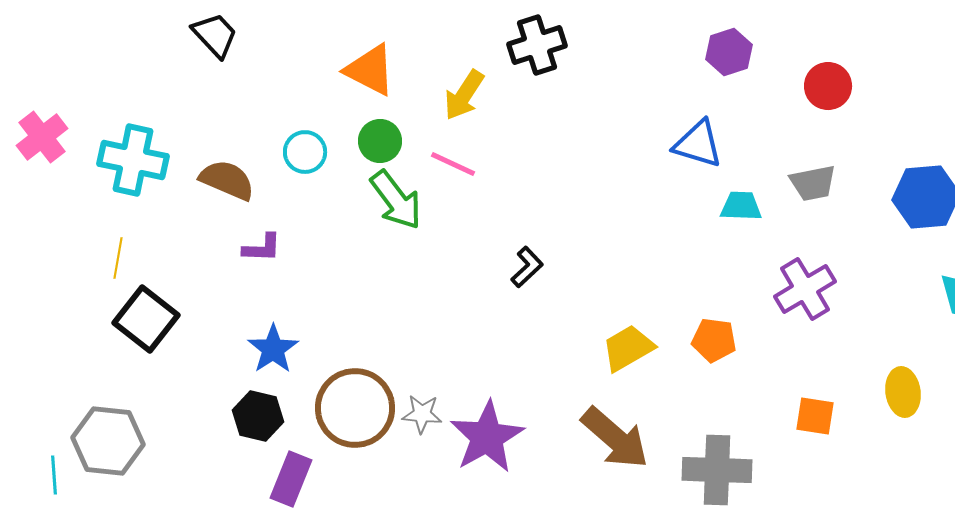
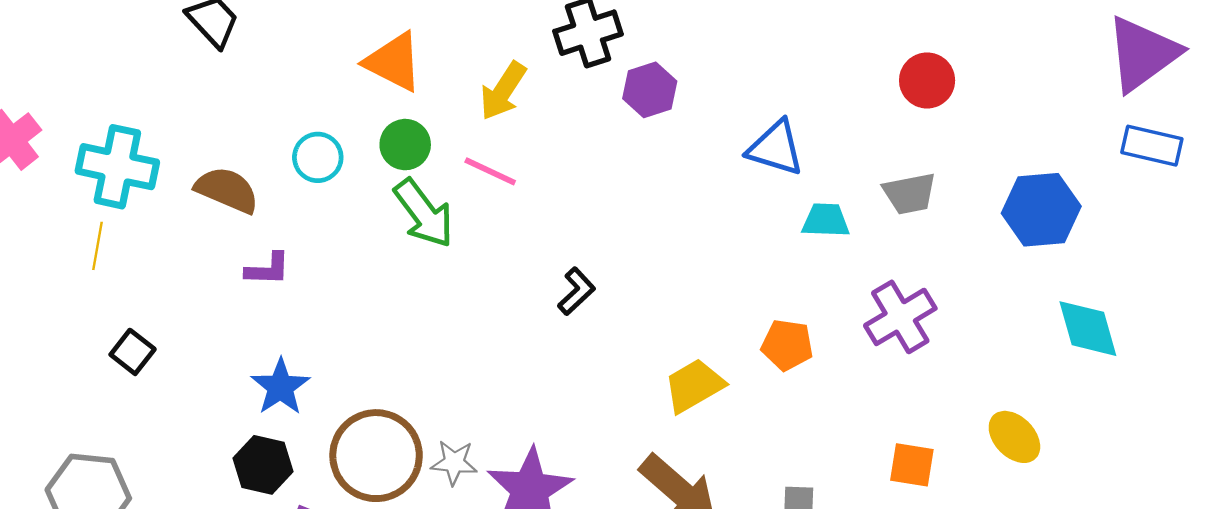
purple hexagon: (729, 52) -> (650, 90), moved
yellow line: (118, 258) -> (98, 246), moved
black square: (146, 319) -> (133, 352), size x0.6
orange pentagon: (714, 340) -> (787, 345), moved
yellow ellipse: (903, 392) -> (1014, 437), turned -36

